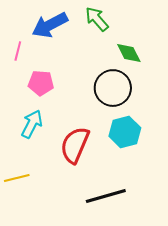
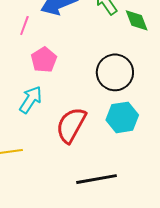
green diamond: (129, 53) -> (137, 20), moved
pink pentagon: (41, 83) -> (44, 60), turned 30

